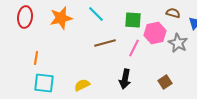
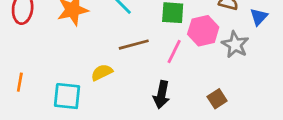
orange line: (36, 58) -> (20, 82), moved
cyan square: (44, 83) -> (67, 96), moved
yellow semicircle: (82, 85) -> (102, 72), moved

